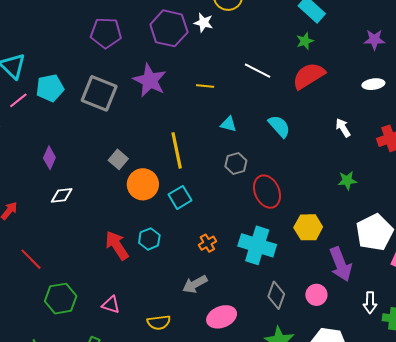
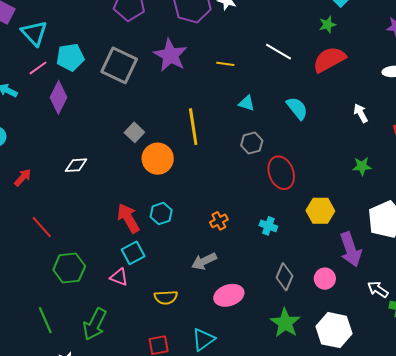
purple diamond: (49, 158) -> (58, 97), moved, size x1.4
cyan square: (180, 197) -> (133, 253), moved
cyan cross: (257, 245) -> (268, 226), size x0.5
white arrow: (370, 303) -> (378, 289), turned 120

